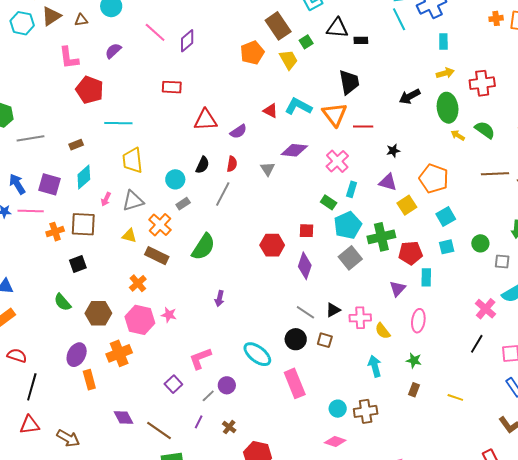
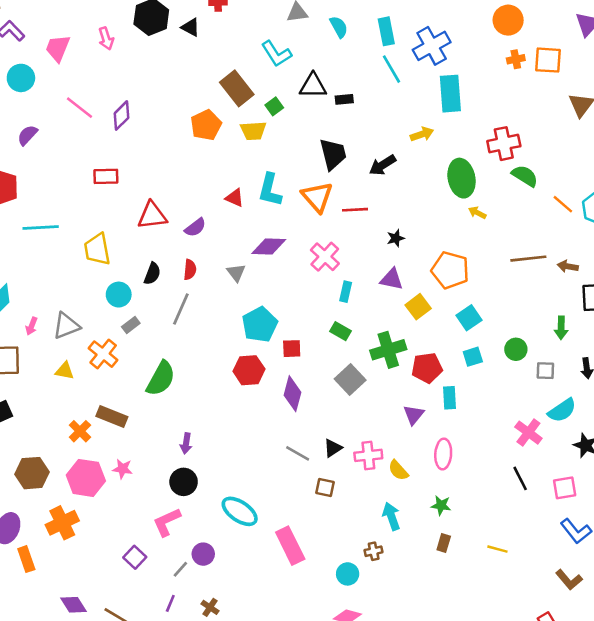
cyan rectangle: (443, 42) -> (450, 94), size x1.8
yellow trapezoid: (289, 60) -> (253, 131), turned 120
yellow arrow: (445, 73) -> (422, 134), moved
black arrow: (410, 96) -> (382, 165), moved
cyan L-shape: (298, 106) -> (270, 190), turned -100
green semicircle: (485, 130) -> (525, 176), moved
yellow trapezoid: (132, 160) -> (97, 249), moved
green rectangle: (329, 202) -> (340, 331), moved
cyan pentagon: (348, 225) -> (260, 325), moved
brown rectangle: (157, 256) -> (112, 417), moved
black circle: (296, 339) -> (184, 482), moved
black line: (477, 344) -> (520, 478), turned -54
brown cross: (366, 411) -> (374, 551), moved, size x0.6

